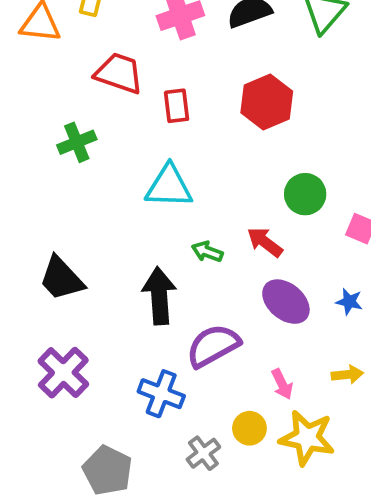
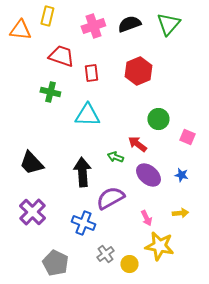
green cross: (77, 142) -> (50, 92), moved, turned 36
green arrow: (207, 252) -> (115, 157), moved
yellow circle: (249, 428) -> (129, 264), moved

